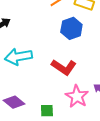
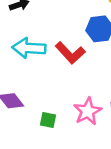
red L-shape: (64, 67) -> (70, 53), moved

